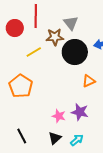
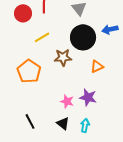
brown star: (55, 37) -> (63, 57), moved
black triangle: (55, 138) -> (63, 123), turned -40
cyan arrow: (77, 140) -> (85, 125), turned -40

